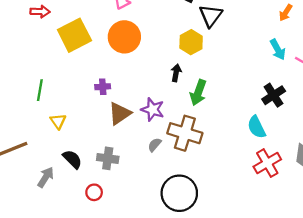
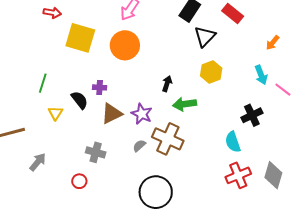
yellow square: (74, 35) -> (80, 38), turned 36
yellow hexagon: (191, 42) -> (211, 72), moved
green arrow: (198, 93) -> (185, 104), turned 55
black semicircle: (72, 159) -> (80, 100), moved

